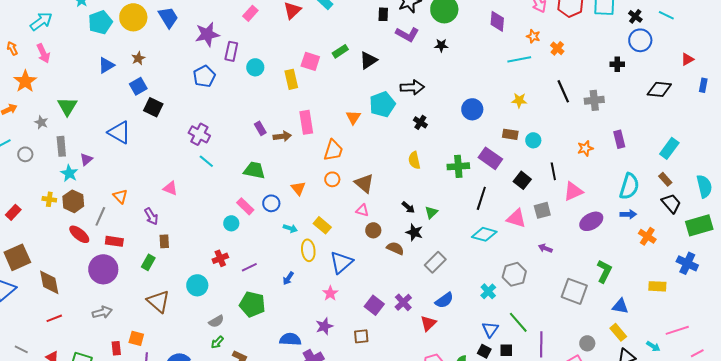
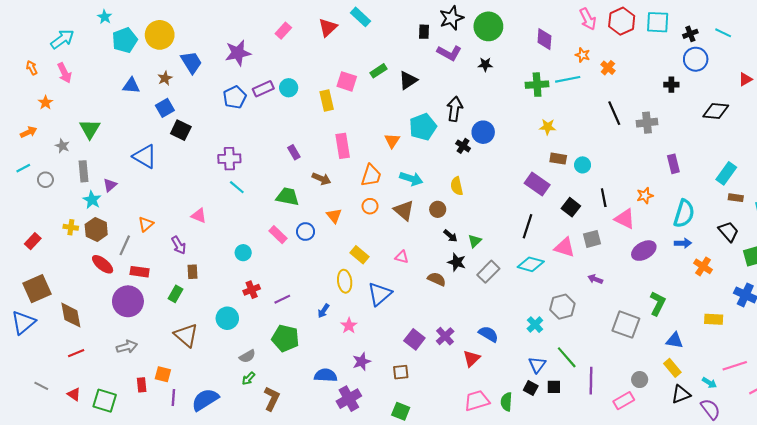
black cross: (635, 16) -> (690, 34), turned 32
blue trapezoid: (168, 17) -> (191, 62), moved
purple rectangle: (231, 51) -> (263, 89), moved, turned 54
blue triangle: (106, 65) -> (131, 86), turned 36
orange star: (25, 81) -> (45, 103), size x0.6
black arrow: (412, 87) -> (455, 109), turned -80
yellow star: (519, 100) -> (548, 127), moved
blue circle: (472, 109) -> (483, 132), moved
purple cross: (199, 134) -> (229, 159), turned -30
brown arrow: (282, 136) -> (321, 179), moved, turned 30
orange star: (585, 148) -> (645, 196), moved
green cross: (458, 166) -> (537, 85), moved
brown rectangle: (665, 179) -> (736, 198), moved, turned -40
pink triangle: (573, 191) -> (625, 219), turned 50
orange triangle: (120, 196) -> (146, 224), turned 35
pink triangle: (362, 210) -> (402, 257), moved
cyan circle: (231, 223) -> (243, 253), moved
cyan arrow: (290, 228) -> (411, 179), moved, size x1.5
brown circle: (373, 230) -> (438, 209), moved
gray rectangle: (435, 262) -> (488, 272), moved
pink star: (330, 293) -> (349, 326), moved
blue semicircle: (444, 300) -> (488, 334), turned -114

